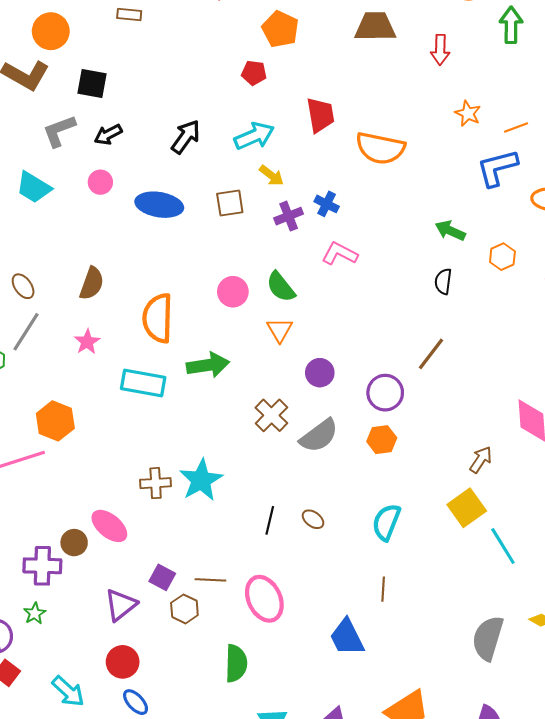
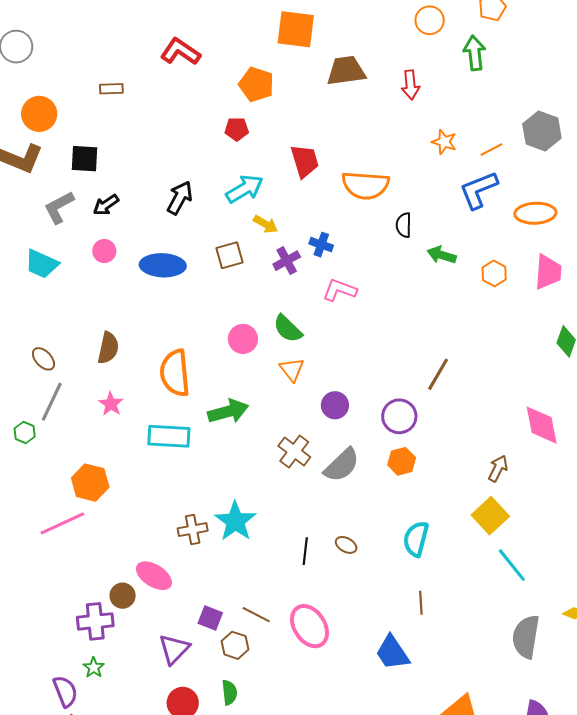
black semicircle: (443, 281) -> (404, 225), moved
cyan line: (503, 546) -> (512, 565), moved
brown line: (210, 580) -> (256, 615), turned 32
green semicircle: (236, 663) -> (229, 692), moved, size x0.7

